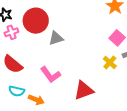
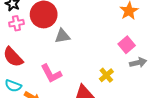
yellow cross: (110, 62) -> (106, 75), moved

